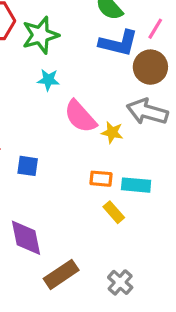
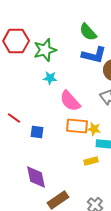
yellow star: (112, 132) -> (94, 129), moved
orange rectangle: (101, 179) -> (77, 126), moved, size x1.5
yellow rectangle: (114, 212) -> (91, 161), turned -64

